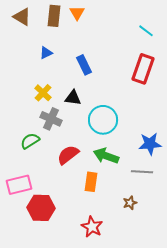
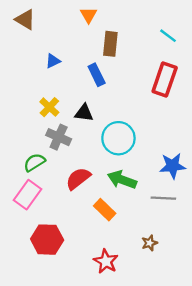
brown rectangle: (54, 16) -> (110, 44), moved
orange rectangle: (91, 182) -> (105, 210), turned -54
pink rectangle: (19, 185) -> (27, 195), moved, turned -40
brown star: (130, 203) -> (150, 243), moved

